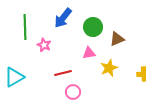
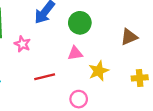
brown triangle: (117, 39) -> (129, 37), moved
pink circle: (73, 92) -> (79, 99), moved

